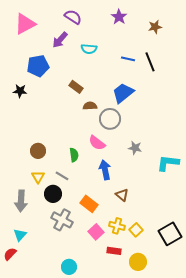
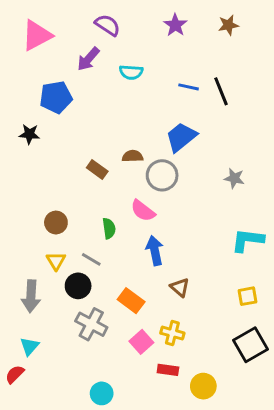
brown star: (155, 27) -> (228, 25), moved
brown rectangle: (76, 87) -> (97, 169), moved
gray star: (135, 148) -> (234, 178), moved
yellow square: (136, 230) -> (248, 296), moved, turned 32

